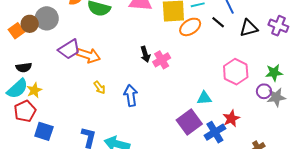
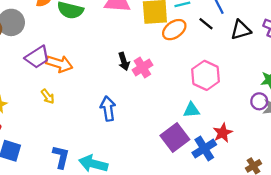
pink hexagon: (236, 72) -> (206, 75), moved
yellow arrow: (100, 87) -> (48, 96), moved

